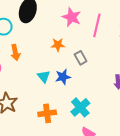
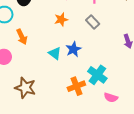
gray rectangle: (81, 58) -> (93, 22), moved
orange cross: (47, 113) -> (76, 86), moved

